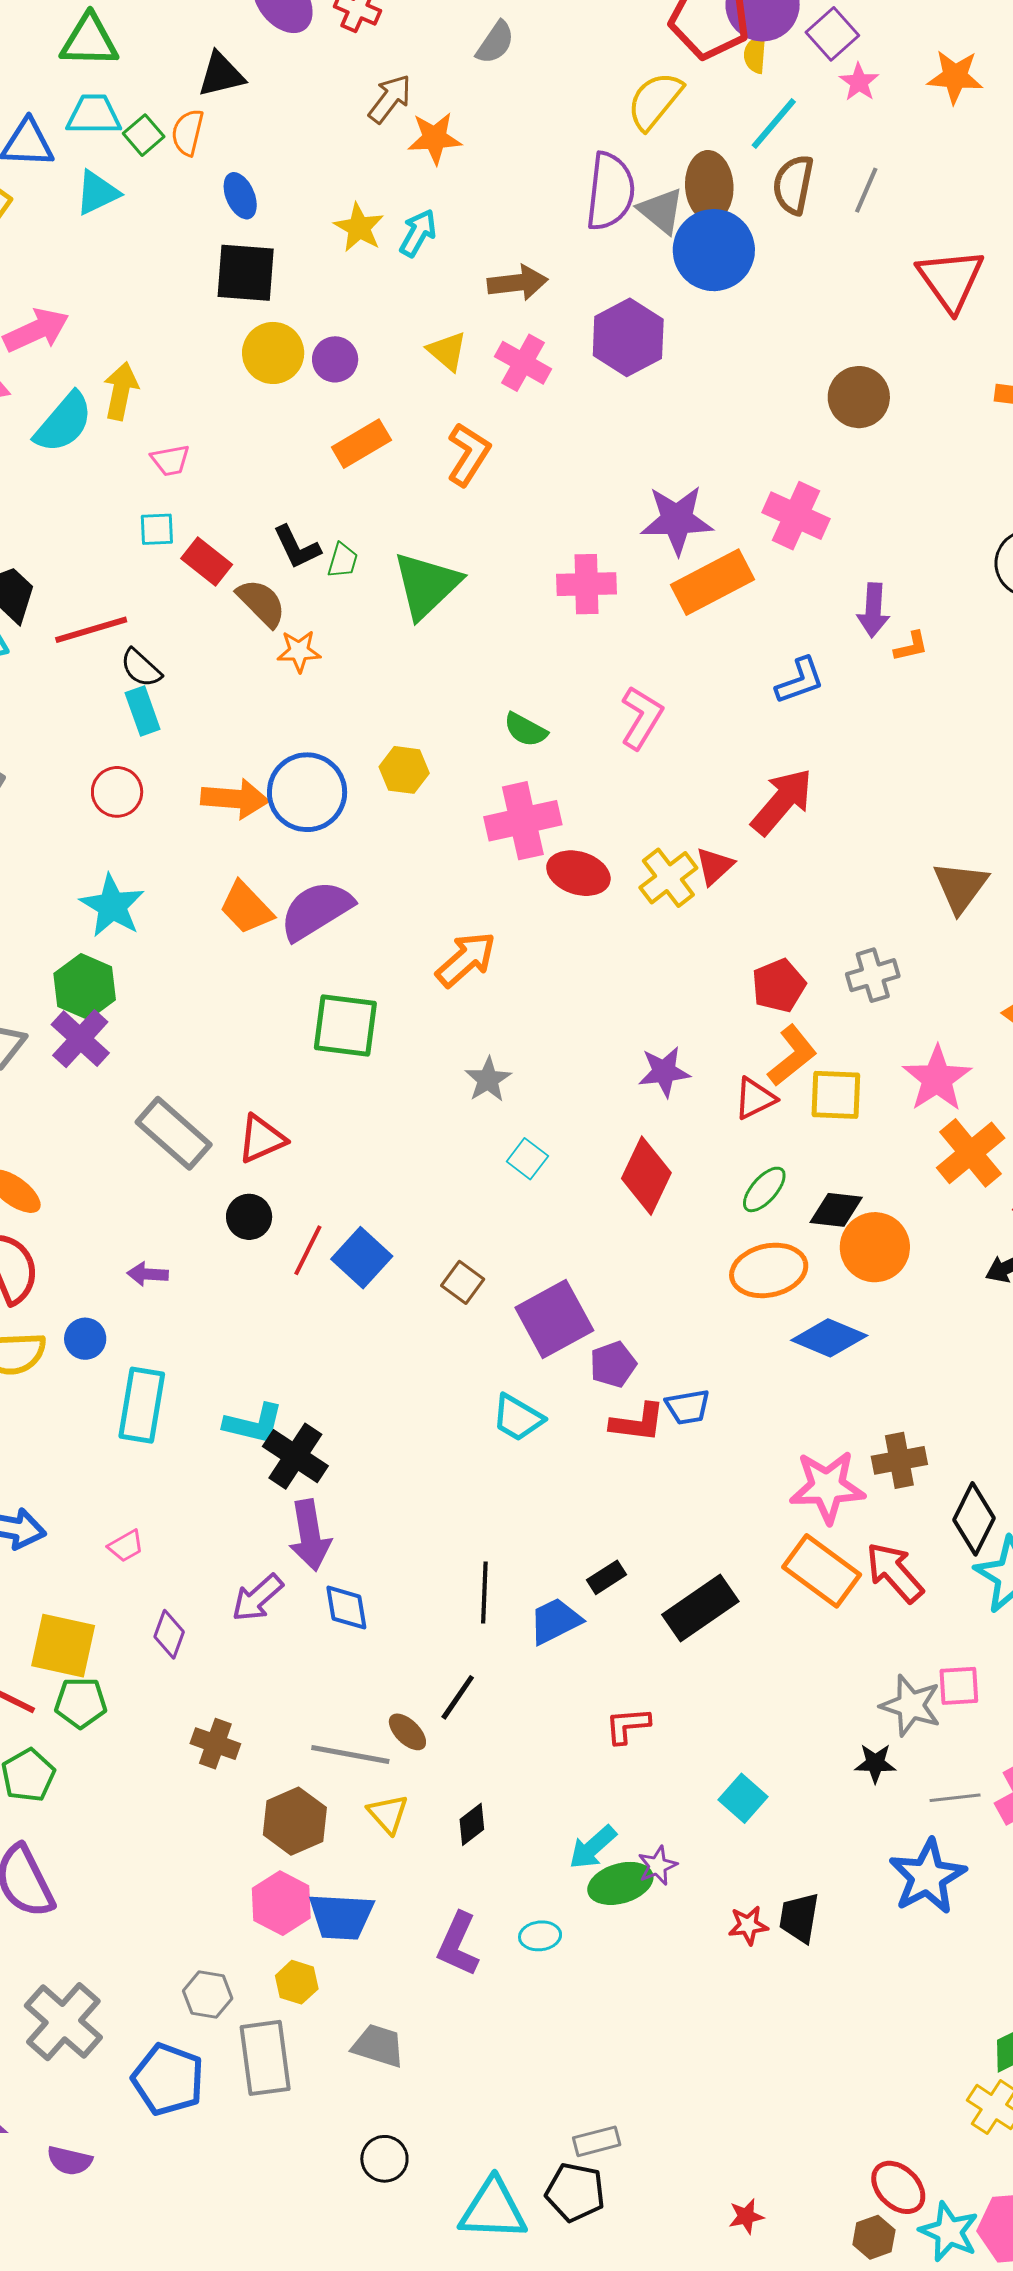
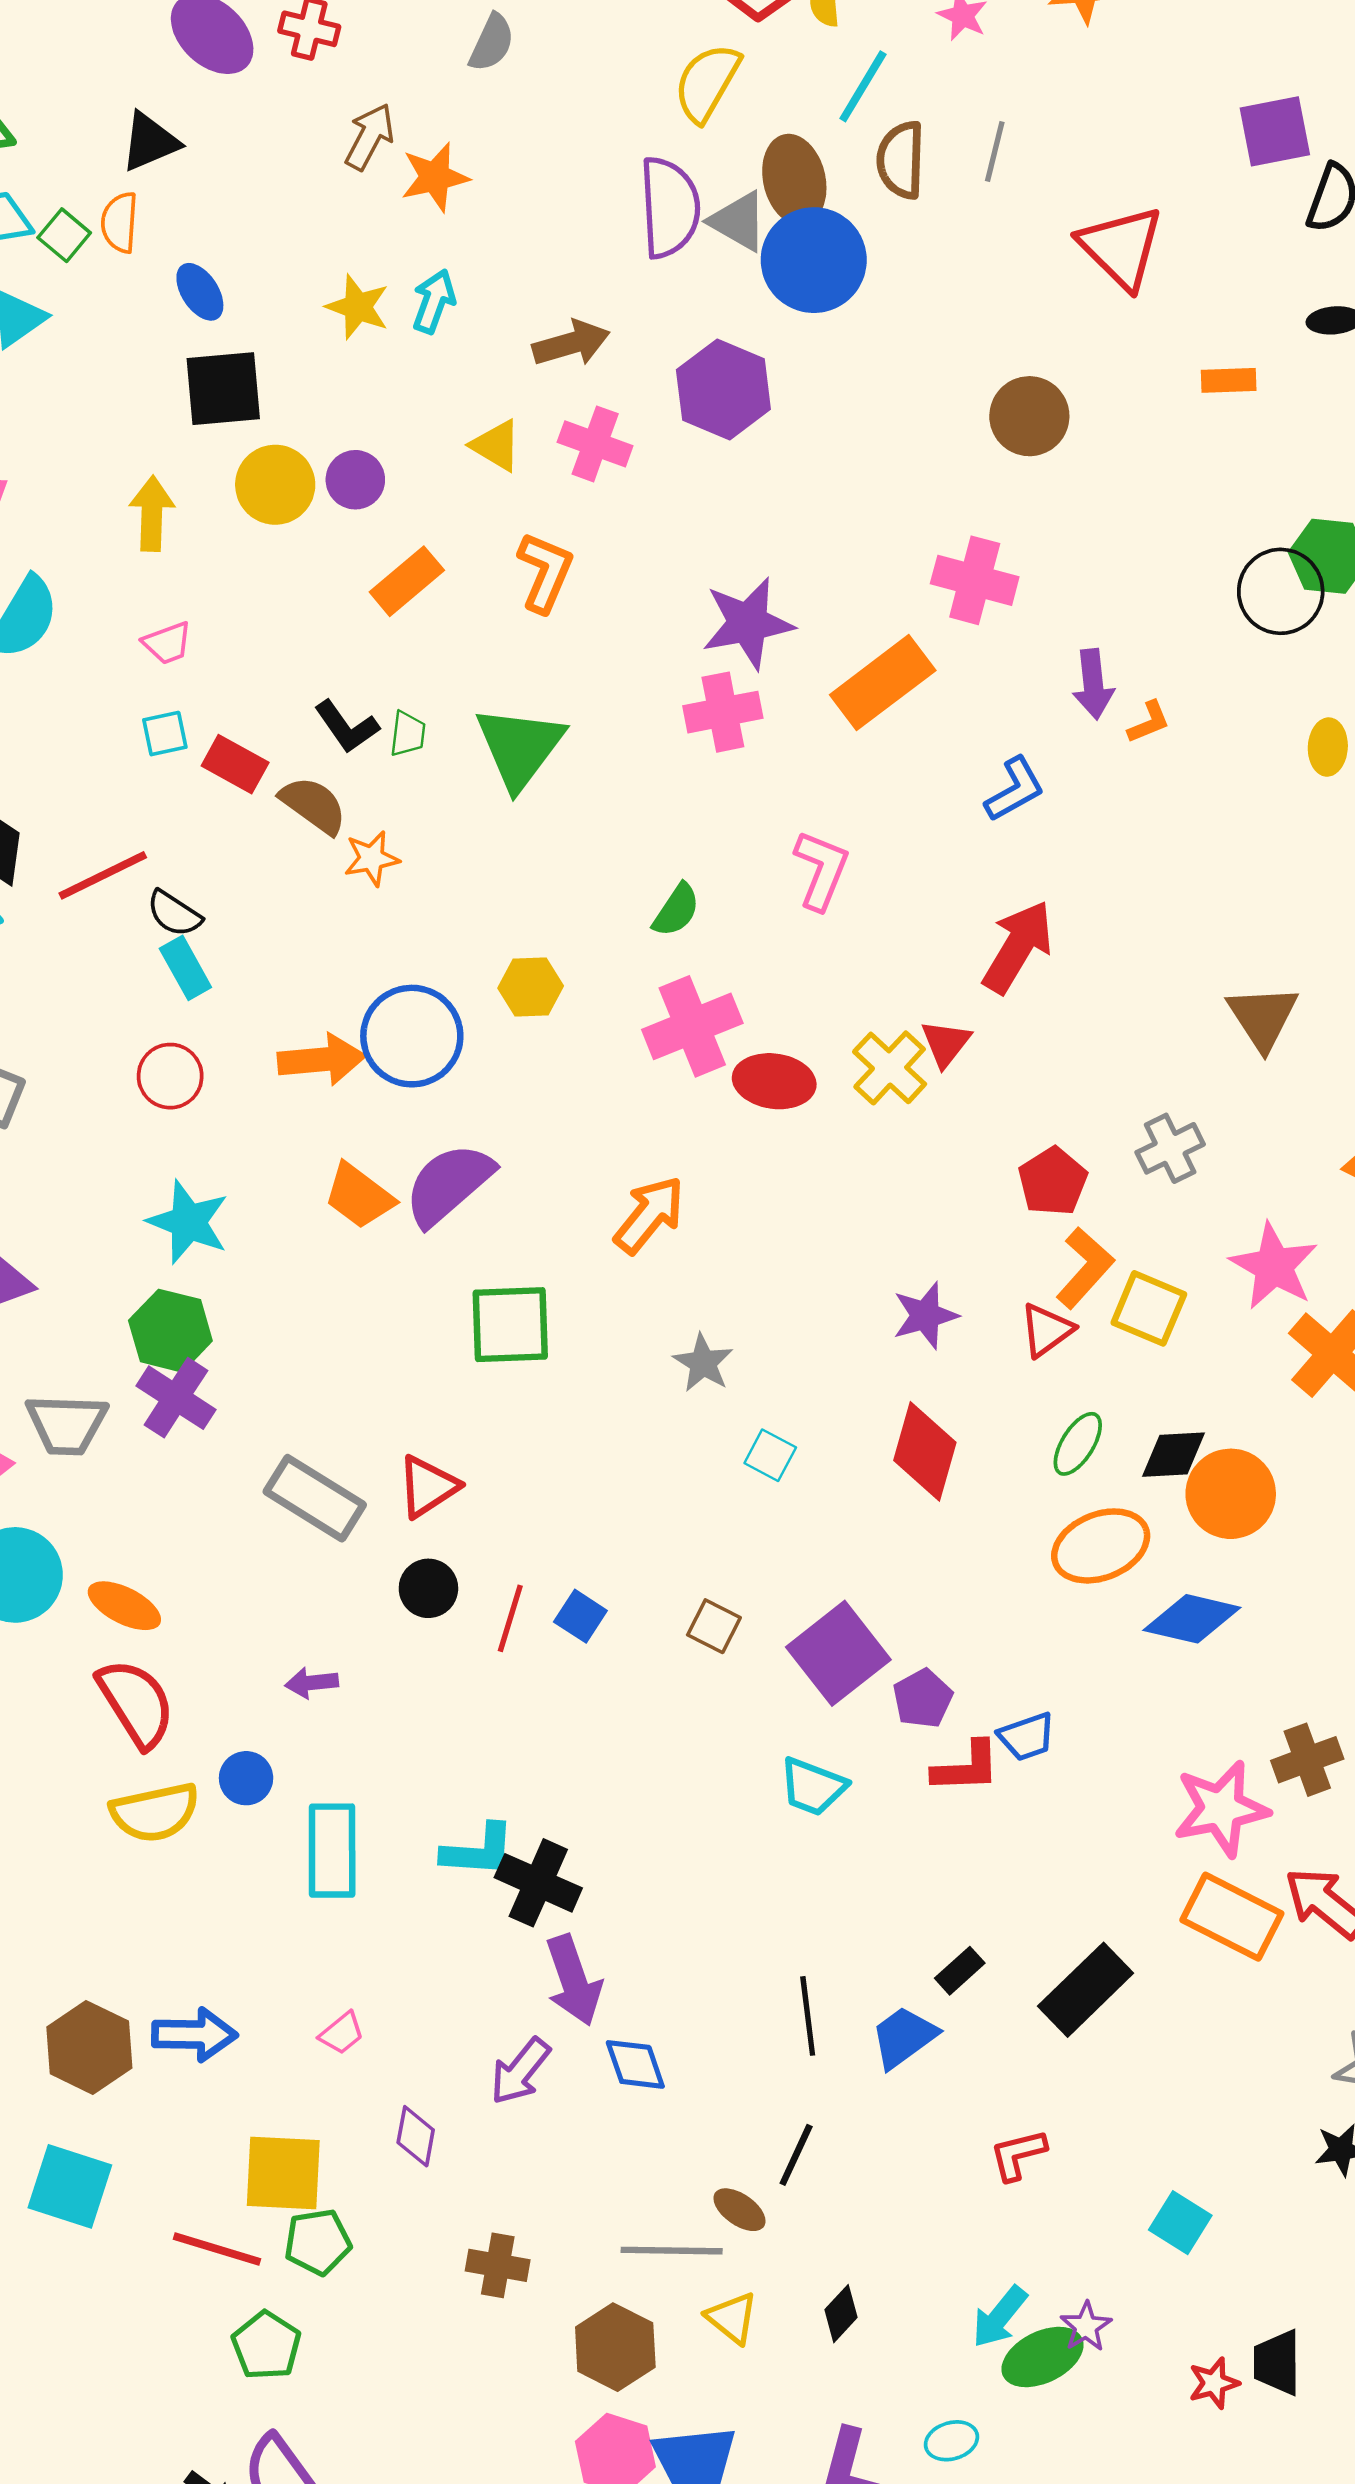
yellow arrow: (121, 391) -> (152, 514), moved
purple star: (677, 520) -> (748, 623), moved
green semicircle: (525, 730) -> (676, 910), turned -75
yellow square: (836, 1095) -> (1149, 1308), turned 30
blue square: (362, 1258) -> (580, 1616), size x0.7

